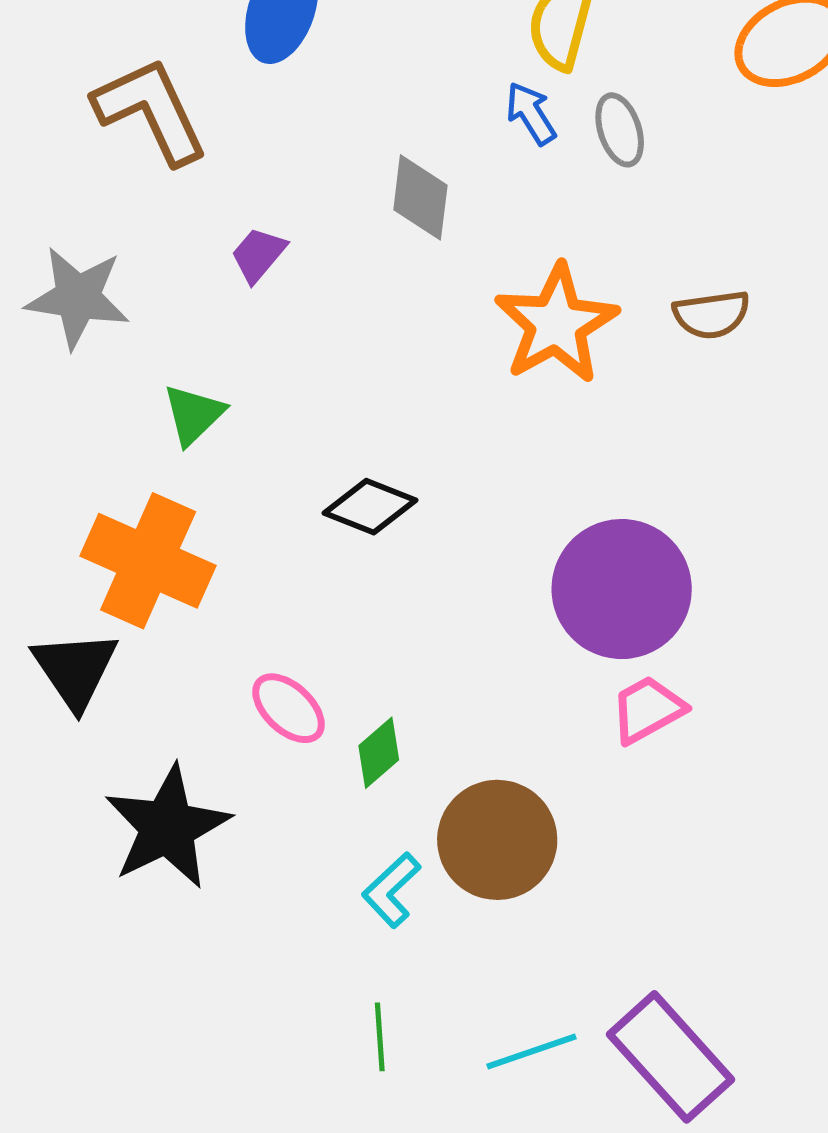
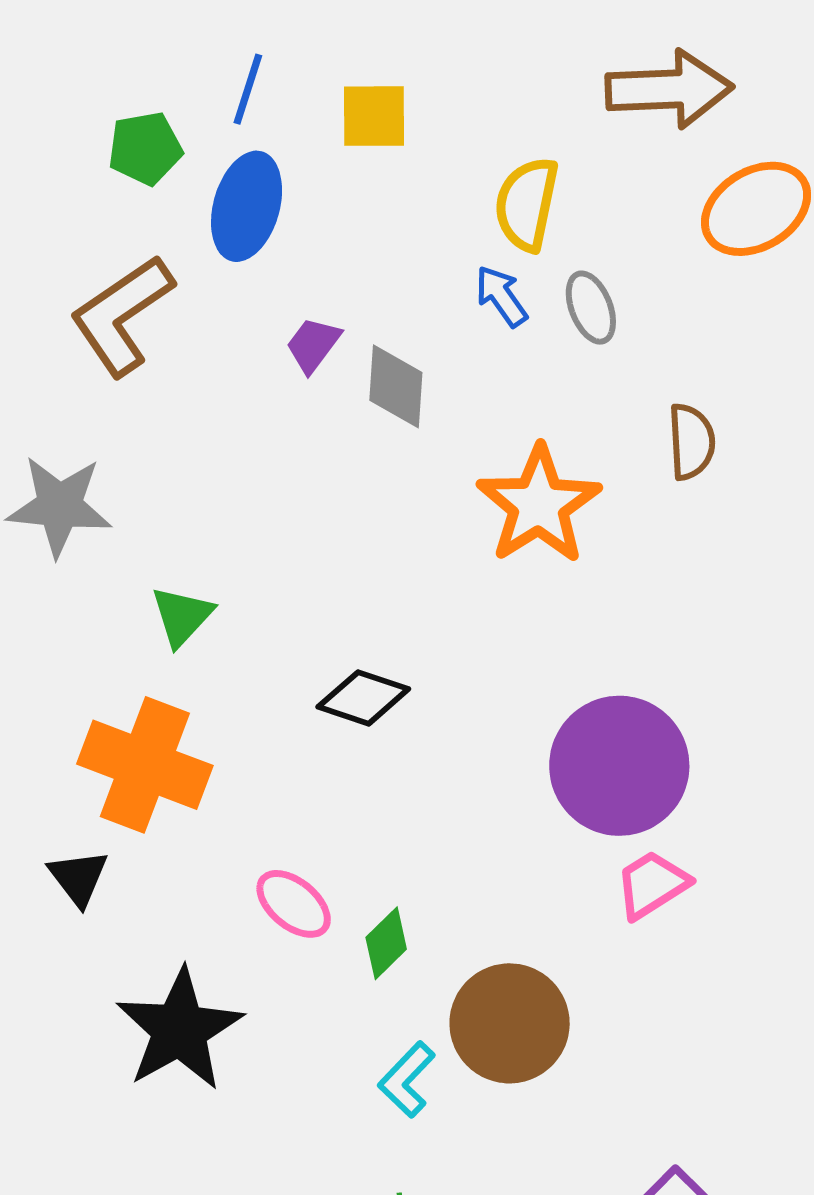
brown L-shape: (151, 111) -> (122, 315), turned -96
purple trapezoid: (258, 255) -> (313, 345), moved
brown semicircle: (711, 315) -> (691, 442), moved, turned -82
black triangle: (75, 669) -> (78, 878), size x0.7

